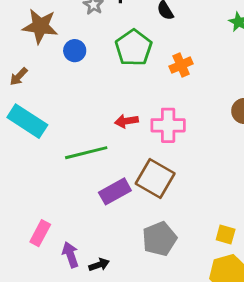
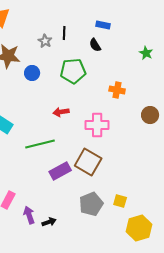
green pentagon: (134, 48) -> (73, 71), turned 30
orange cross: (181, 65) -> (117, 90), moved, turned 35
red arrow: (126, 121) -> (61, 112), moved
yellow square: (226, 235) -> (120, 201), moved

